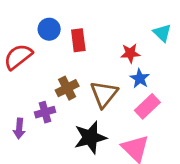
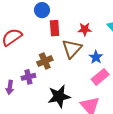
blue circle: (49, 29) -> (42, 10), moved
red star: (130, 53) -> (85, 29), moved
brown triangle: (104, 94) -> (72, 49), moved

